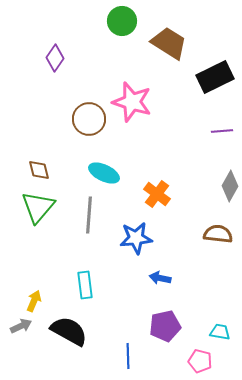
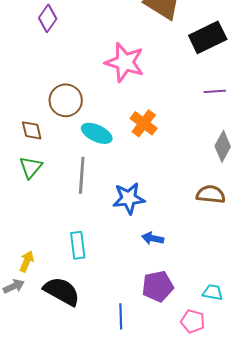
brown circle: (89, 119) -> (66, 100), moved
orange cross: (157, 194) -> (144, 123), moved
green triangle: (38, 207) -> (31, 167), size x0.7

